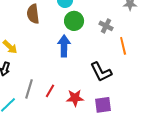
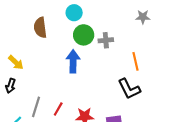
gray cross: (106, 26) -> (106, 40), moved, turned -32
black L-shape: (101, 72) -> (129, 89), moved

